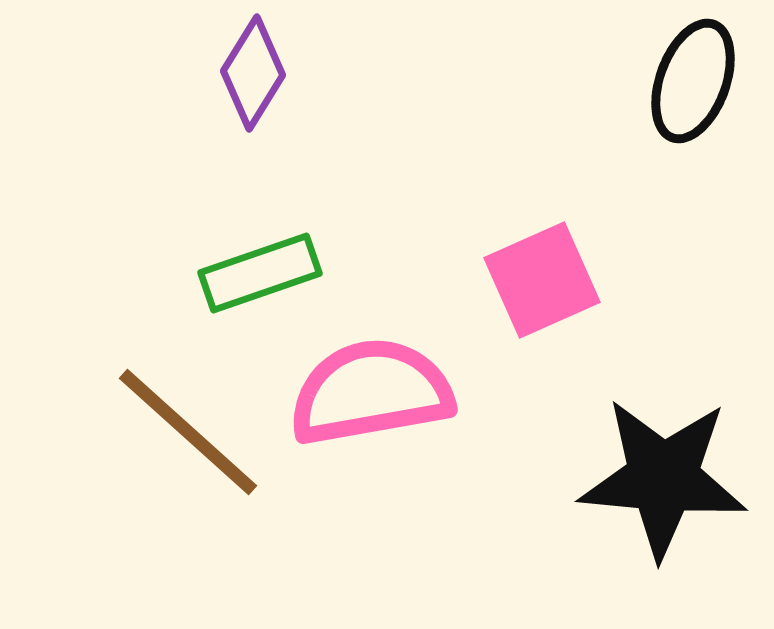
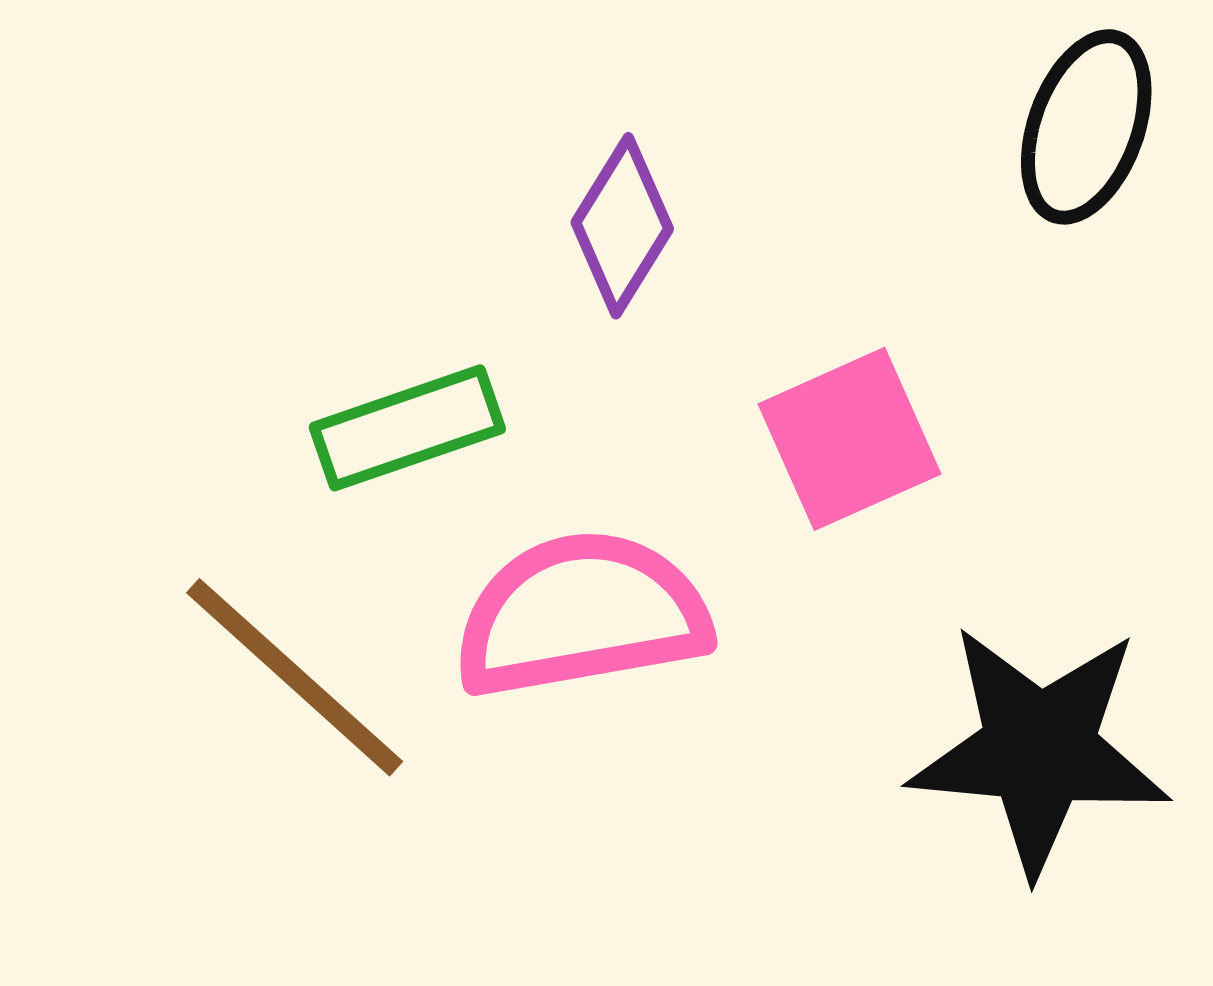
purple diamond: (253, 73) -> (622, 226), moved

